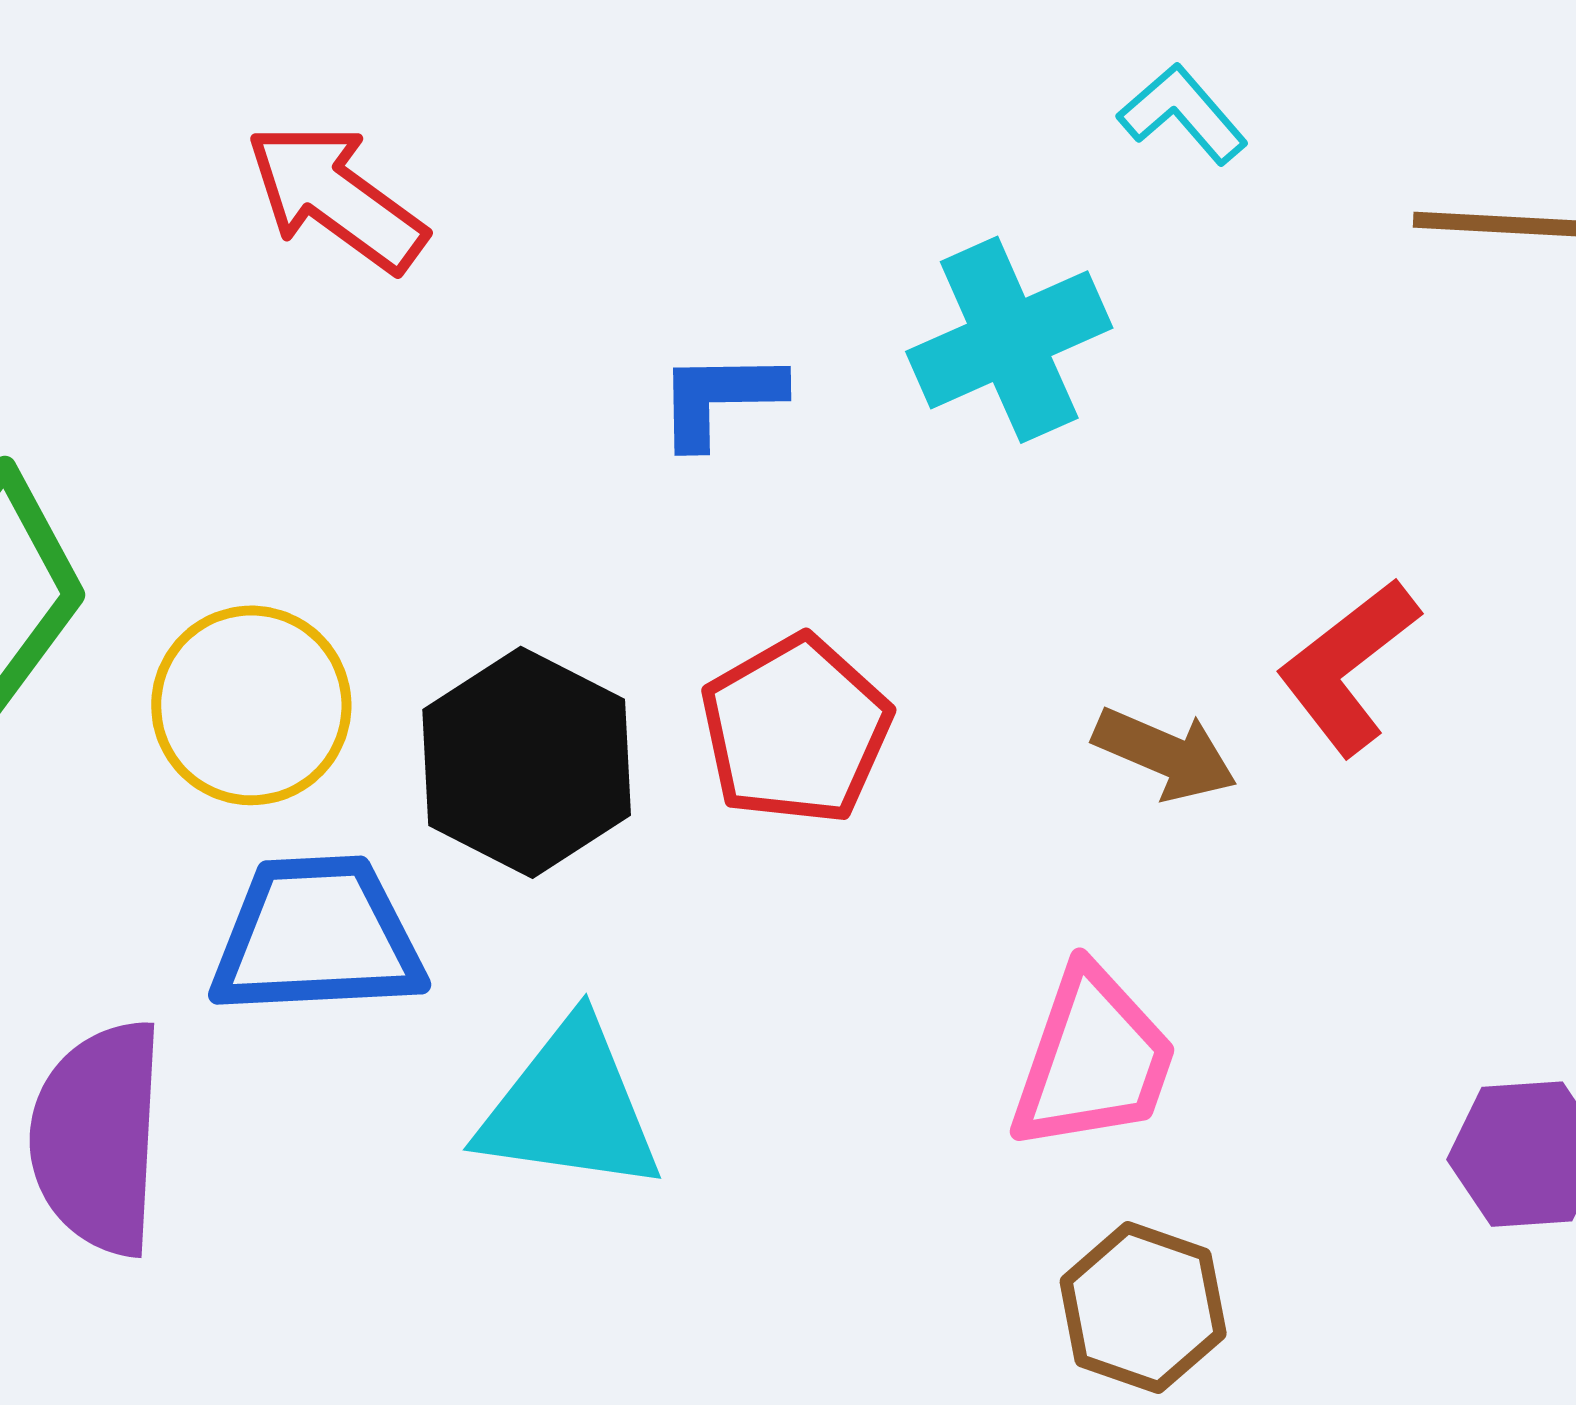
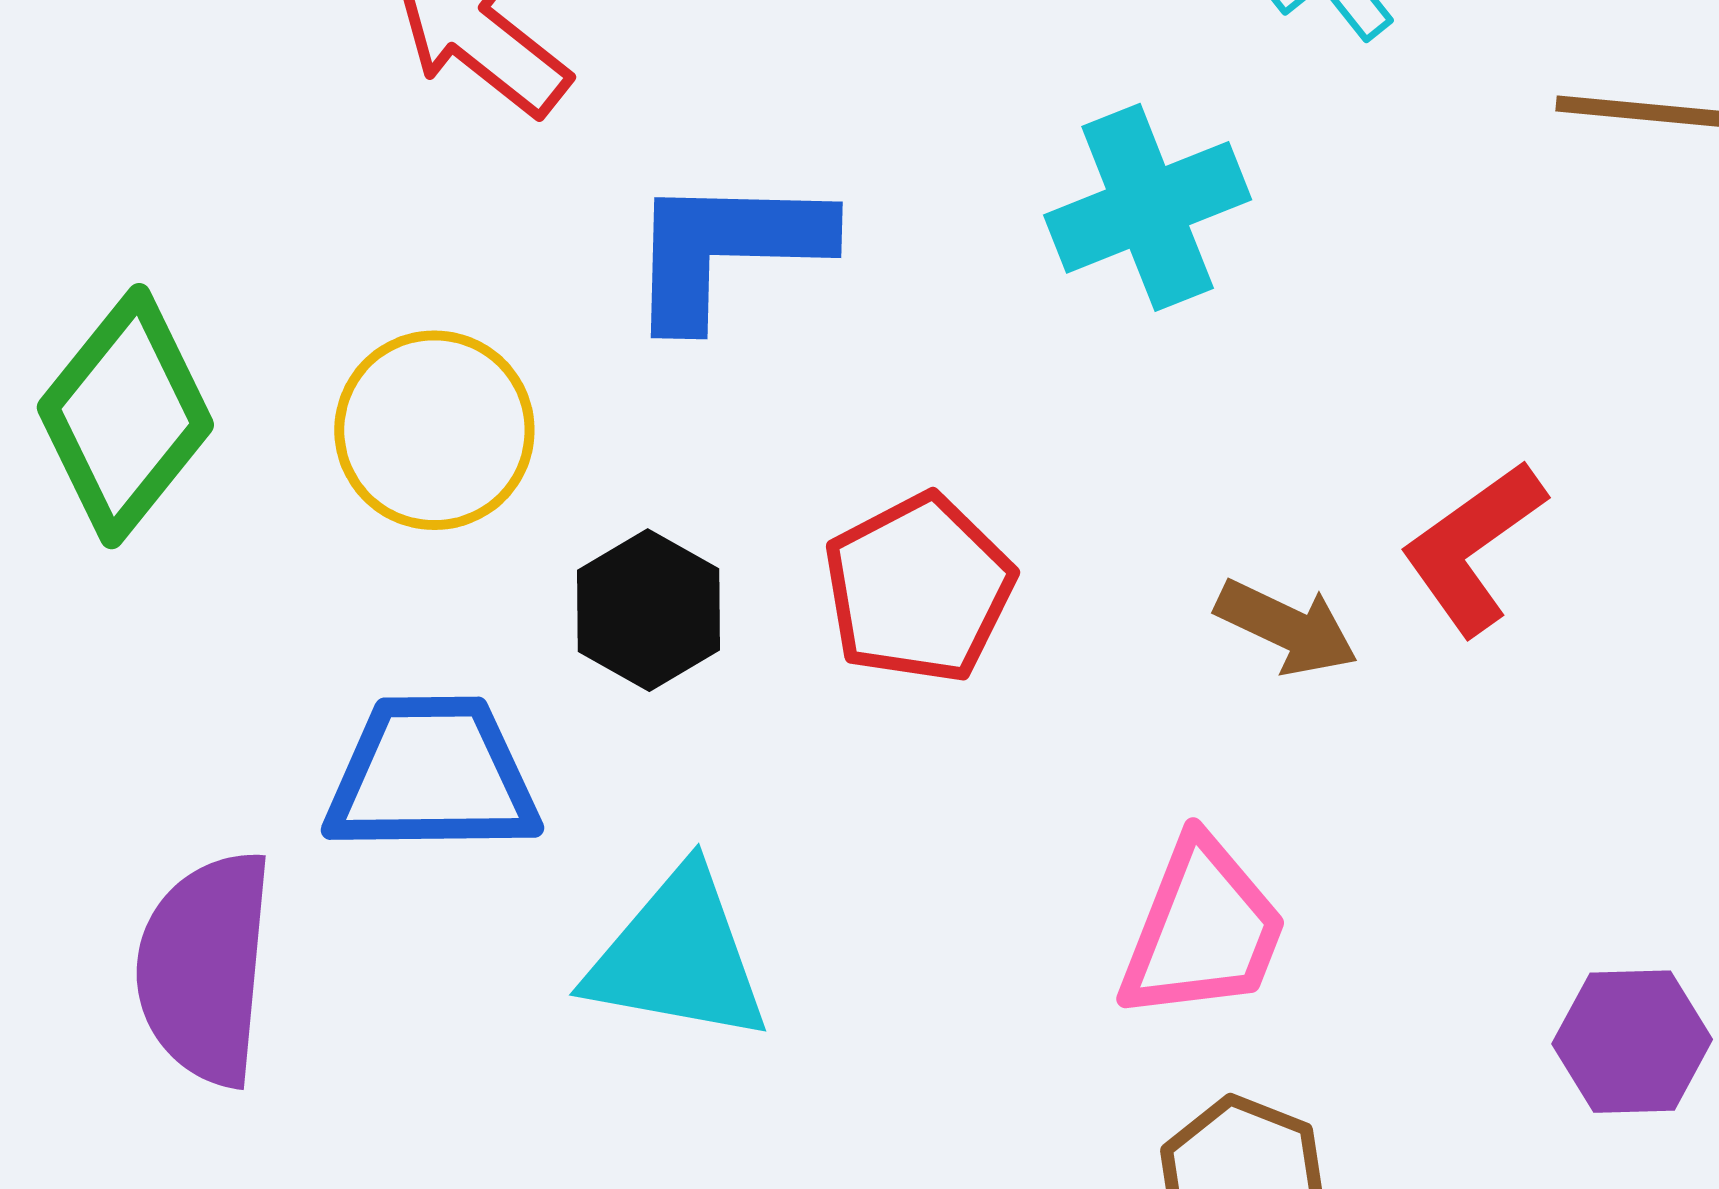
blue L-shape: (720, 398) -> (727, 249), moved, size x1.6
yellow circle: (251, 705) -> (434, 430), moved
black hexagon: (527, 762) -> (648, 610), size x0.7

